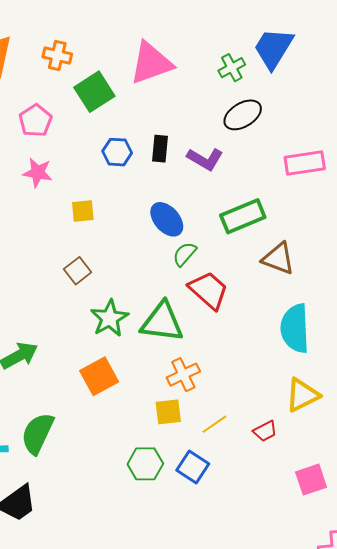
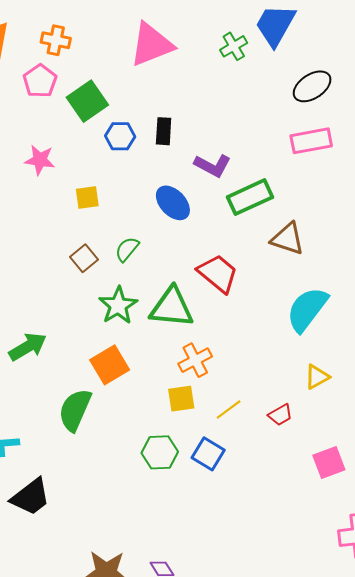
green square: (94, 92) -> (87, 101), moved
black ellipse: (243, 115) -> (312, 86), moved
pink pentagon: (35, 121) -> (40, 81), moved
purple L-shape: (205, 159) -> (213, 166), moved
green semicircle: (185, 254) -> (127, 249), moved
cyan semicircle: (295, 328) -> (307, 309), turned 42
yellow triangle: (302, 395) -> (317, 377), size x0.7
green semicircle: (38, 433) -> (75, 410), moved

